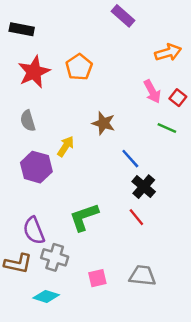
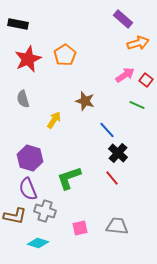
purple rectangle: (123, 16) -> (123, 19), moved
pink arrow: (152, 91) -> (125, 75), turned -96
purple hexagon: (36, 167) -> (30, 158), moved

